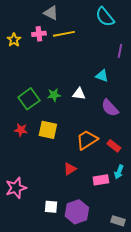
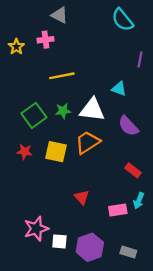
yellow line: (64, 34) -> (62, 76), moved
white triangle: (79, 94) -> (92, 110), size x1.6
orange trapezoid: (87, 140) -> (87, 142), moved
red triangle: (70, 169) -> (82, 197), turned -40
pink star: (16, 188) -> (36, 229), moved
gray rectangle: (118, 221) -> (128, 252), moved

